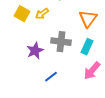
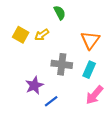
purple star: (35, 51) -> (34, 85), moved

